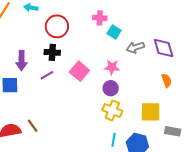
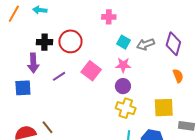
red circle: (57, 26) -> (70, 41), moved
cyan square: (114, 32) -> (123, 42), moved
purple diamond: (164, 48) -> (173, 44), turned 35
black cross: (52, 52) -> (44, 42), moved

